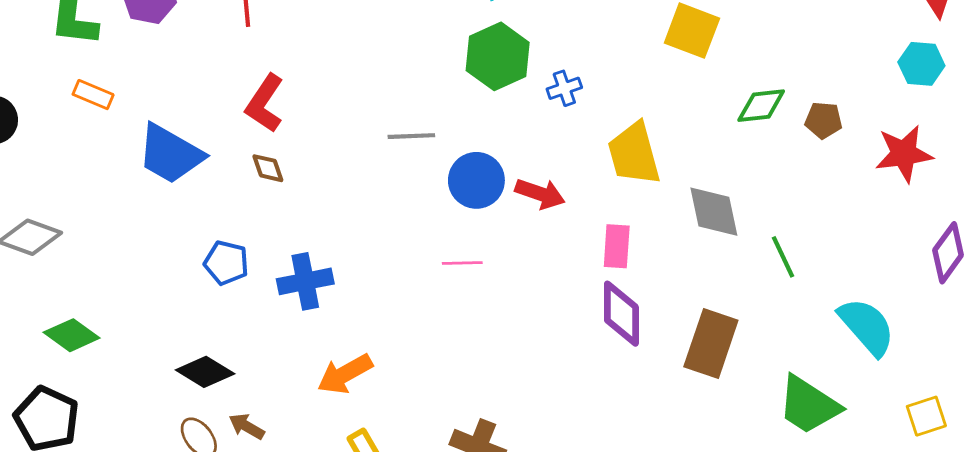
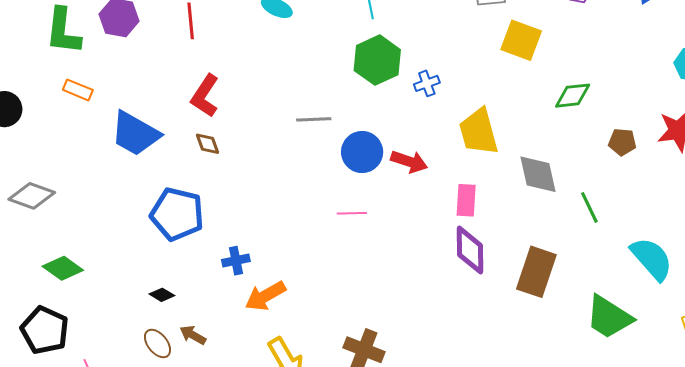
brown pentagon: (824, 120) -> (622, 142), moved
blue pentagon: (226, 263) -> (177, 214), size x1.6
blue cross: (305, 281) -> (236, 261), moved, size x0.7
black diamond: (205, 372) -> (162, 295), size x0.6

